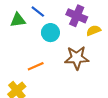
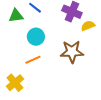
cyan circle: (50, 33) -> (36, 37), moved

